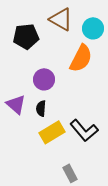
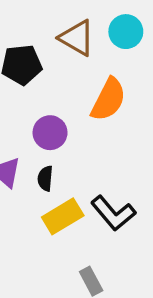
cyan circle: (93, 28) -> (126, 32), moved

